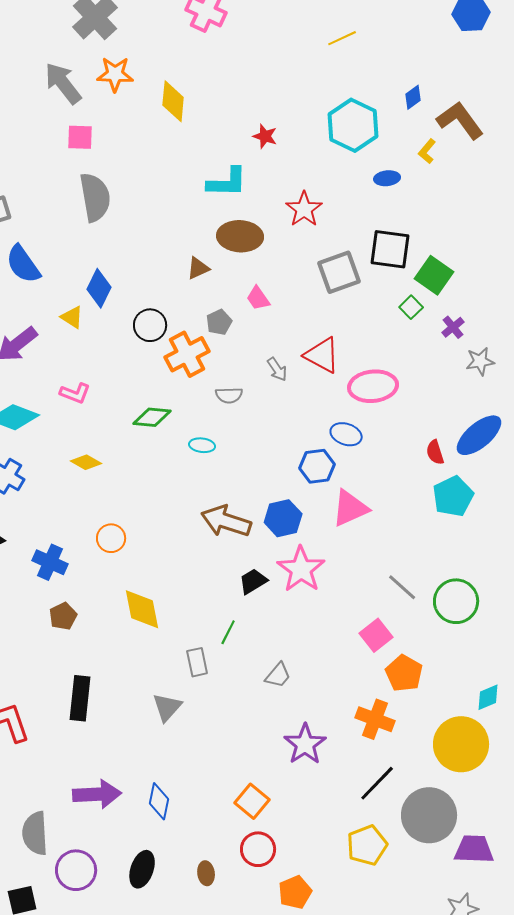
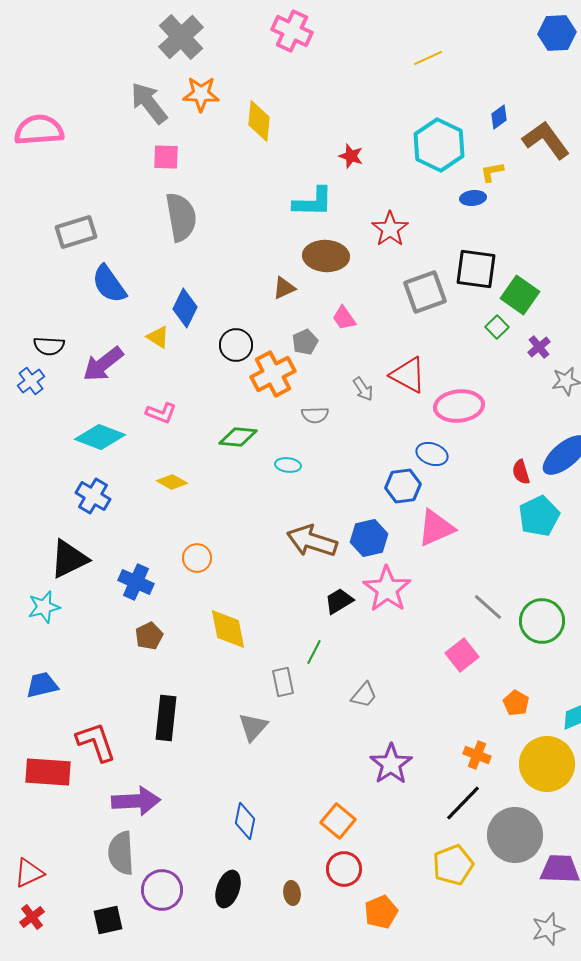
yellow L-shape: (427, 151) -> (492, 172), moved, turned 40
orange pentagon: (404, 673) -> (516, 703), moved, size x0.7
orange cross: (375, 719) -> (477, 755), moved, size x0.7
purple arrow: (97, 794) -> (136, 801), moved

